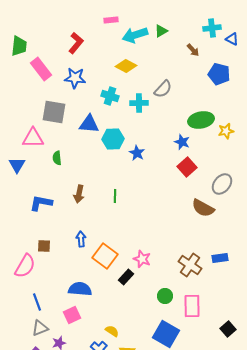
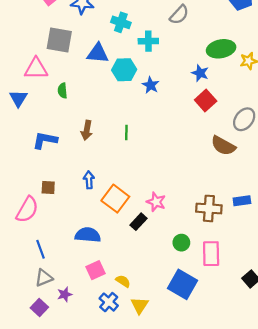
cyan cross: (139, 103) -> (148, 41), moved
brown cross: (190, 265) -> (209, 208), turned -30
pink square: (72, 315) -> (96, 270), moved

